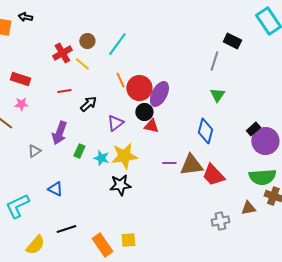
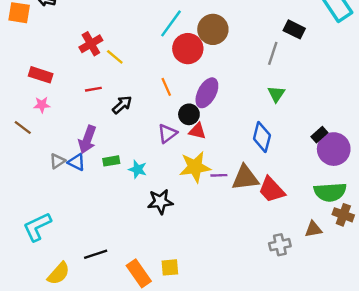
brown circle: (87, 41) -> (213, 29), moved, size x1.6
cyan line: (117, 44) -> (171, 23), moved
orange line: (120, 80) -> (166, 87), moved
red circle: (139, 88) -> (188, 49), moved
purple triangle: (115, 123) -> (167, 133), moved
green rectangle: (79, 151) -> (111, 161), turned 56
yellow star: (124, 156) -> (195, 167), moved
blue triangle: (55, 189) -> (77, 162), moved

